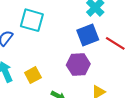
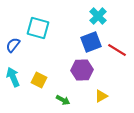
yellow square: (33, 75) -> (39, 80), turned -35

